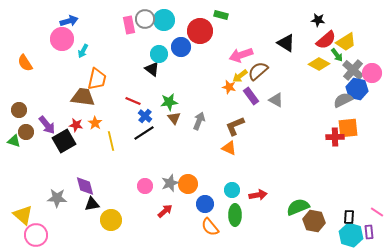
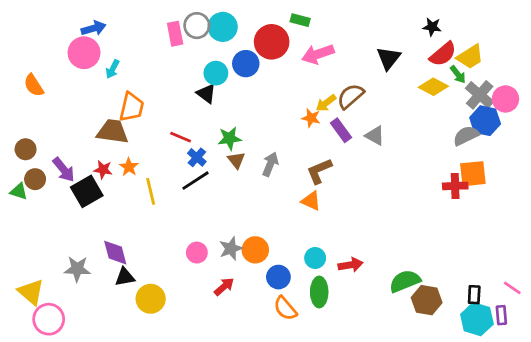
black triangle: (286, 43) -> (389, 58), turned 36
pink arrow: (241, 55) -> (318, 54), moved

